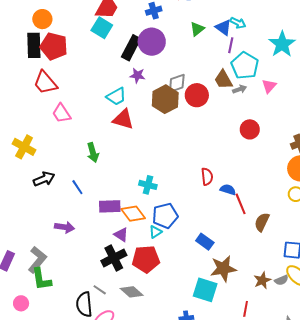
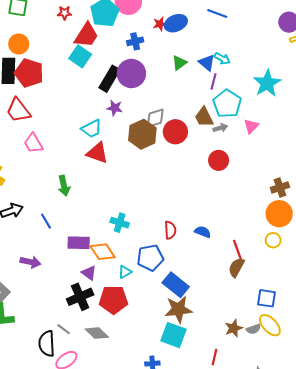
red circle: (250, 129) -> (219, 160), moved
red semicircle: (207, 177) -> (170, 230), moved
red line: (241, 204) -> (238, 251), moved
blue pentagon: (165, 216) -> (150, 258), moved
blue rectangle: (205, 242) -> (176, 285), size x1.4
brown star: (223, 269) -> (178, 309), moved

